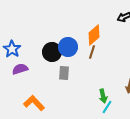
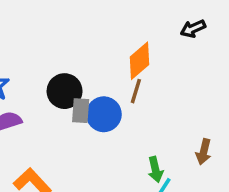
blue circle: (68, 47) -> (104, 114), moved
gray rectangle: (64, 73) -> (81, 111), moved

